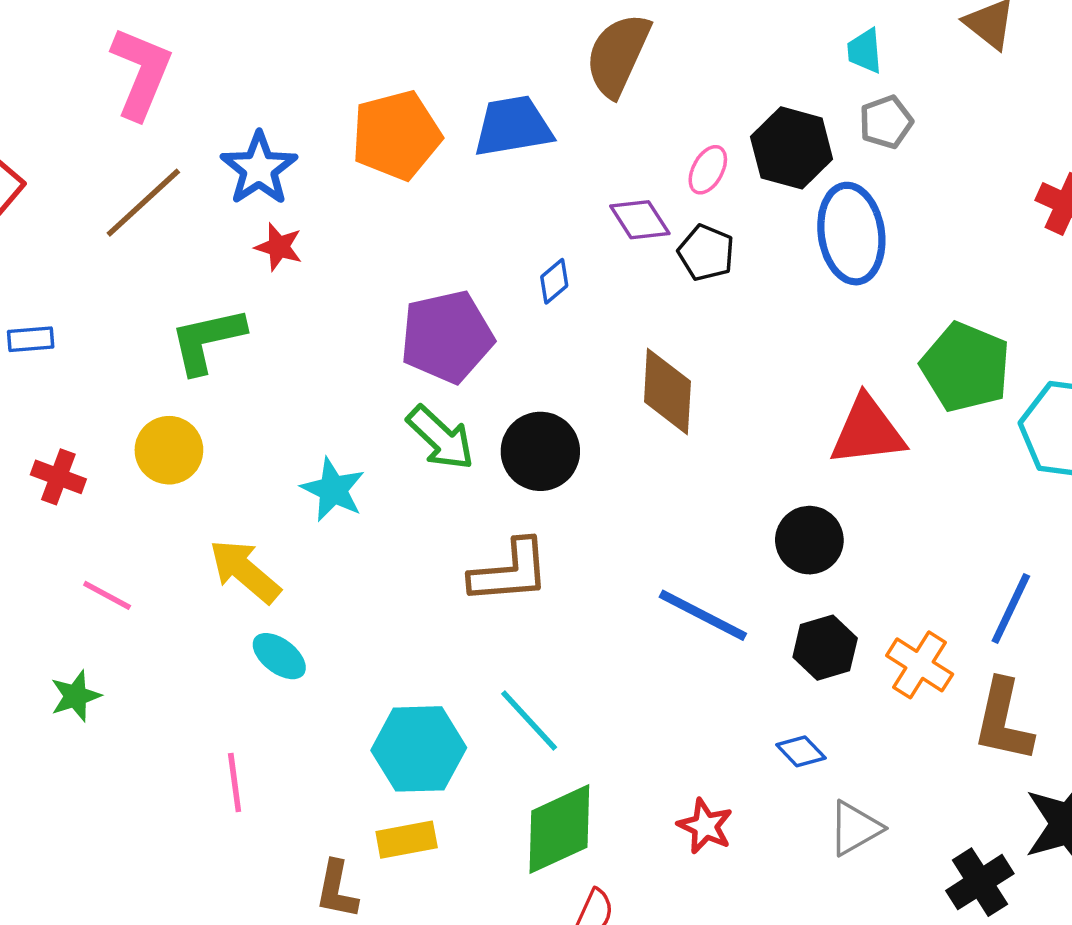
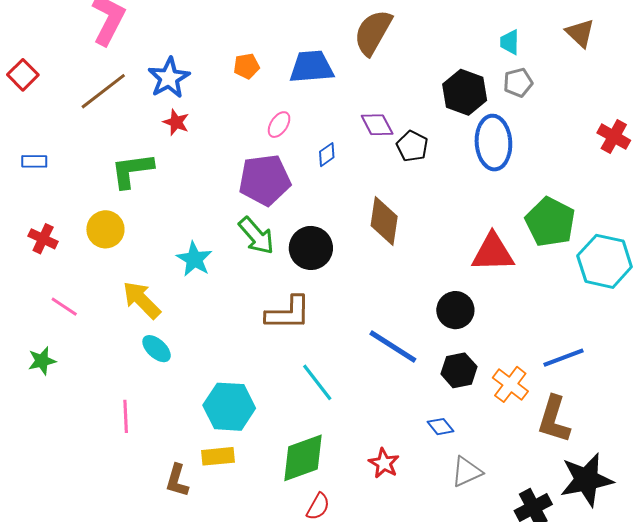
orange pentagon: (396, 135) -> (246, 66), size x0.5
pink ellipse: (708, 170) -> (279, 125), moved
blue line: (1011, 608) -> (564, 358), turned 39
cyan line: (529, 720) -> (317, 382), moved

